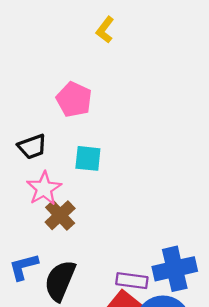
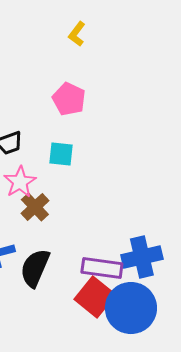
pink pentagon: (74, 99) -> (69, 99), moved
purple rectangle: (132, 281) -> (102, 268), size x1.4

